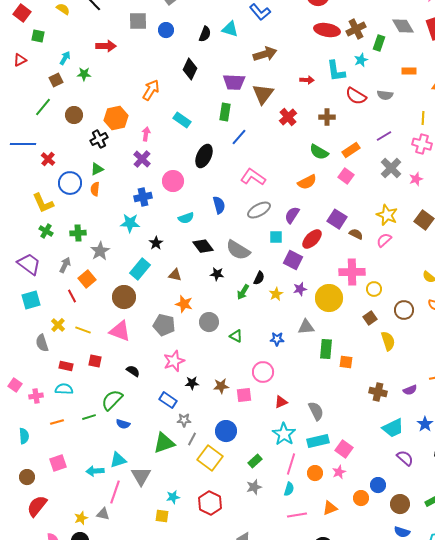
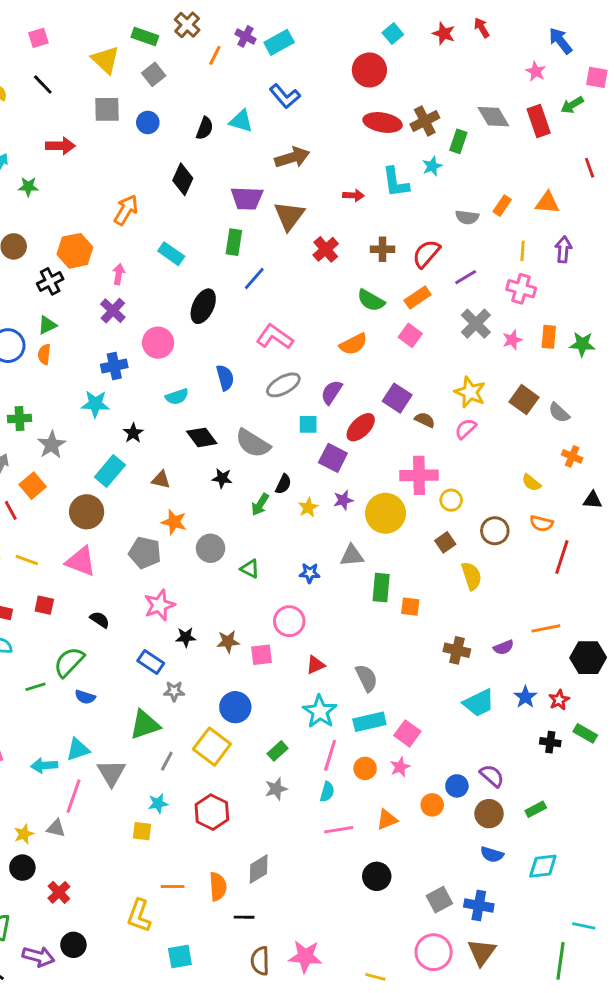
orange rectangle: (409, 71) -> (502, 206), moved, turned -56
red semicircle: (356, 96) -> (426, 254), moved, turned 100
gray line: (192, 439) -> (167, 761), moved
purple semicircle: (405, 458) -> (492, 776), moved

